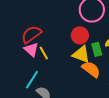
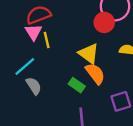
red circle: (80, 35) -> (104, 22), moved
green rectangle: (97, 49) -> (77, 85), moved, turned -56

